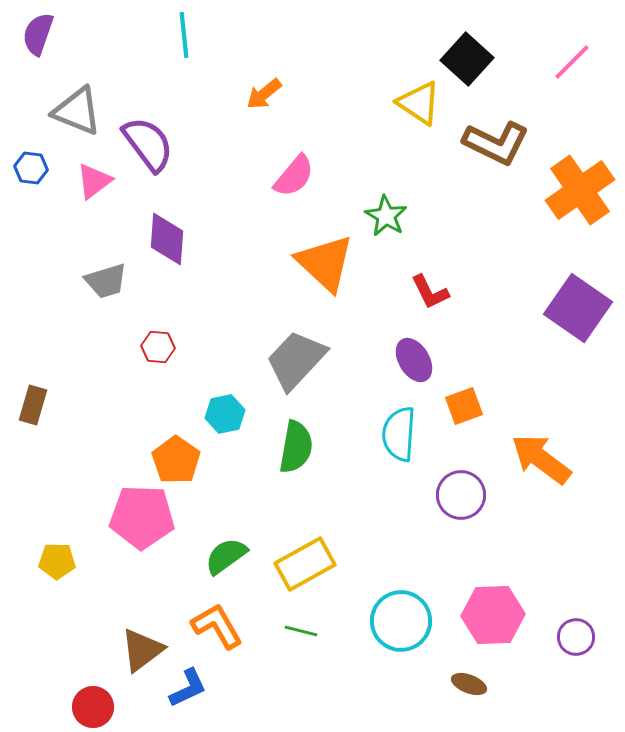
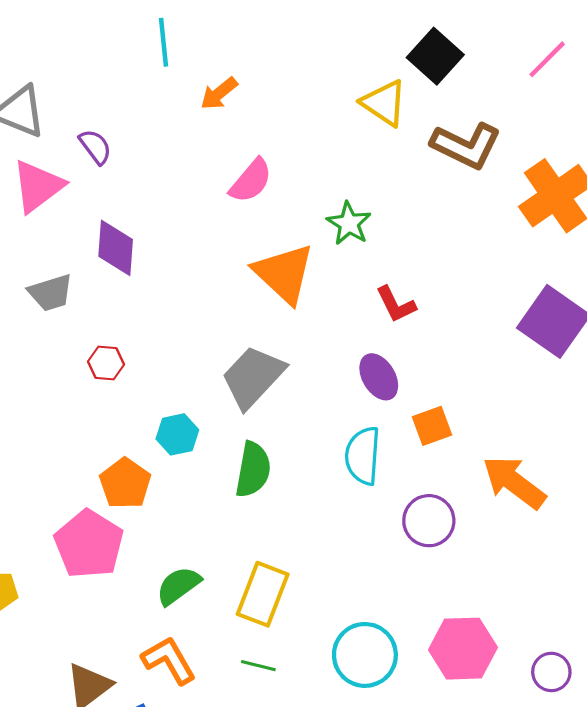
cyan line: (184, 35) -> (164, 42), moved
purple semicircle: (148, 144) -> (95, 147), size x0.6
pink triangle: (94, 181) -> (38, 186), size x1.4
pink pentagon: (142, 517) -> (89, 544), turned 30
yellow rectangle: (305, 564) -> (263, 594), turned -40

